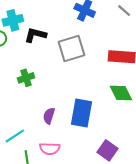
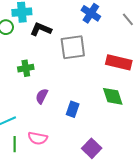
blue rectangle: (81, 113) -> (73, 109), size x0.6
purple semicircle: (49, 116) -> (42, 96), moved

